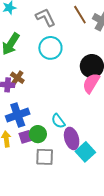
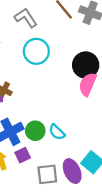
green circle: (38, 134) -> (35, 131), moved
purple ellipse: (72, 138) -> (72, 171), moved

